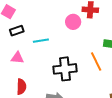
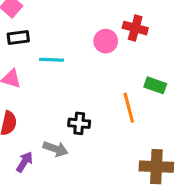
black cross: (65, 69) -> (79, 123), moved, size x0.6

